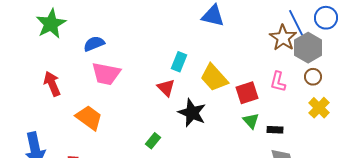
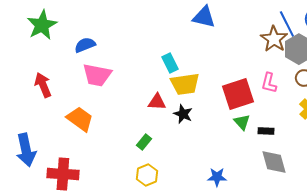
cyan rectangle: (179, 62) -> (170, 63), turned -48
yellow trapezoid: (214, 78) -> (185, 84), moved, turned -56
red triangle: (166, 88) -> (157, 102), moved, turned -42
red square: (247, 93) -> (238, 94), size x1.4
black star: (192, 113) -> (183, 114), size x0.7

